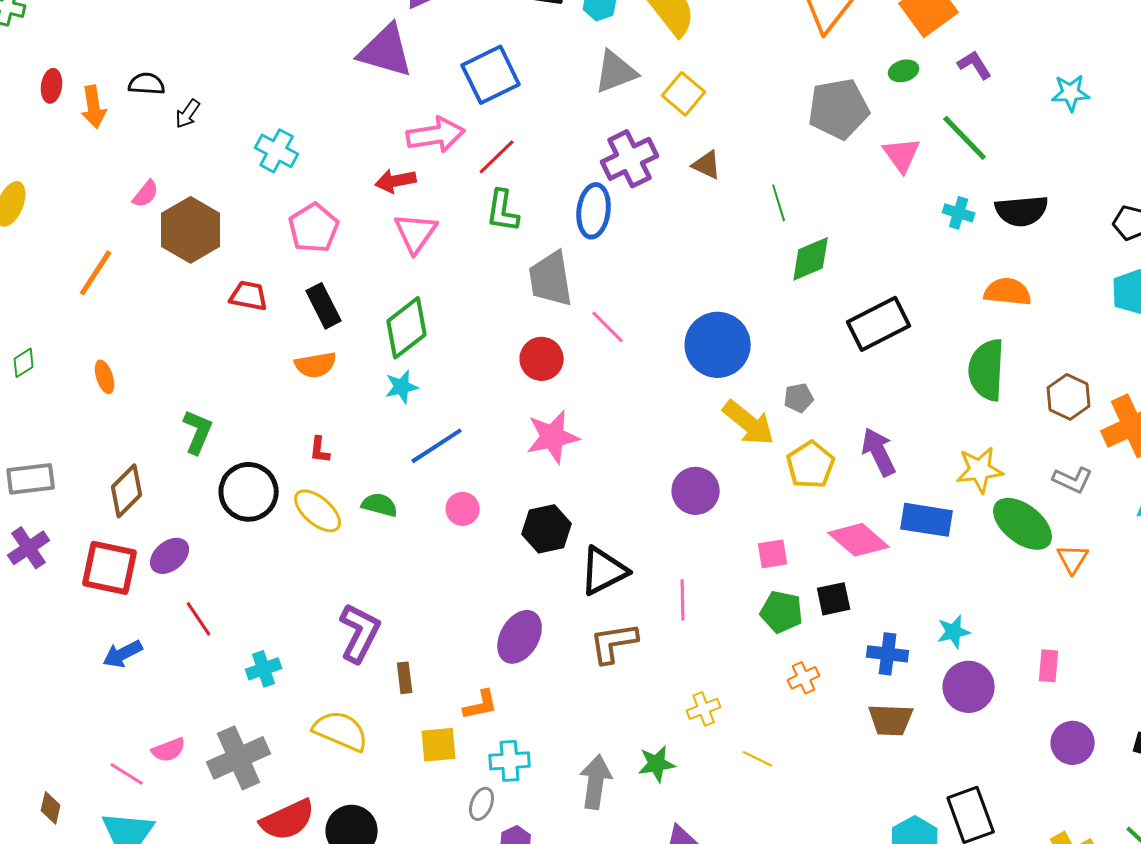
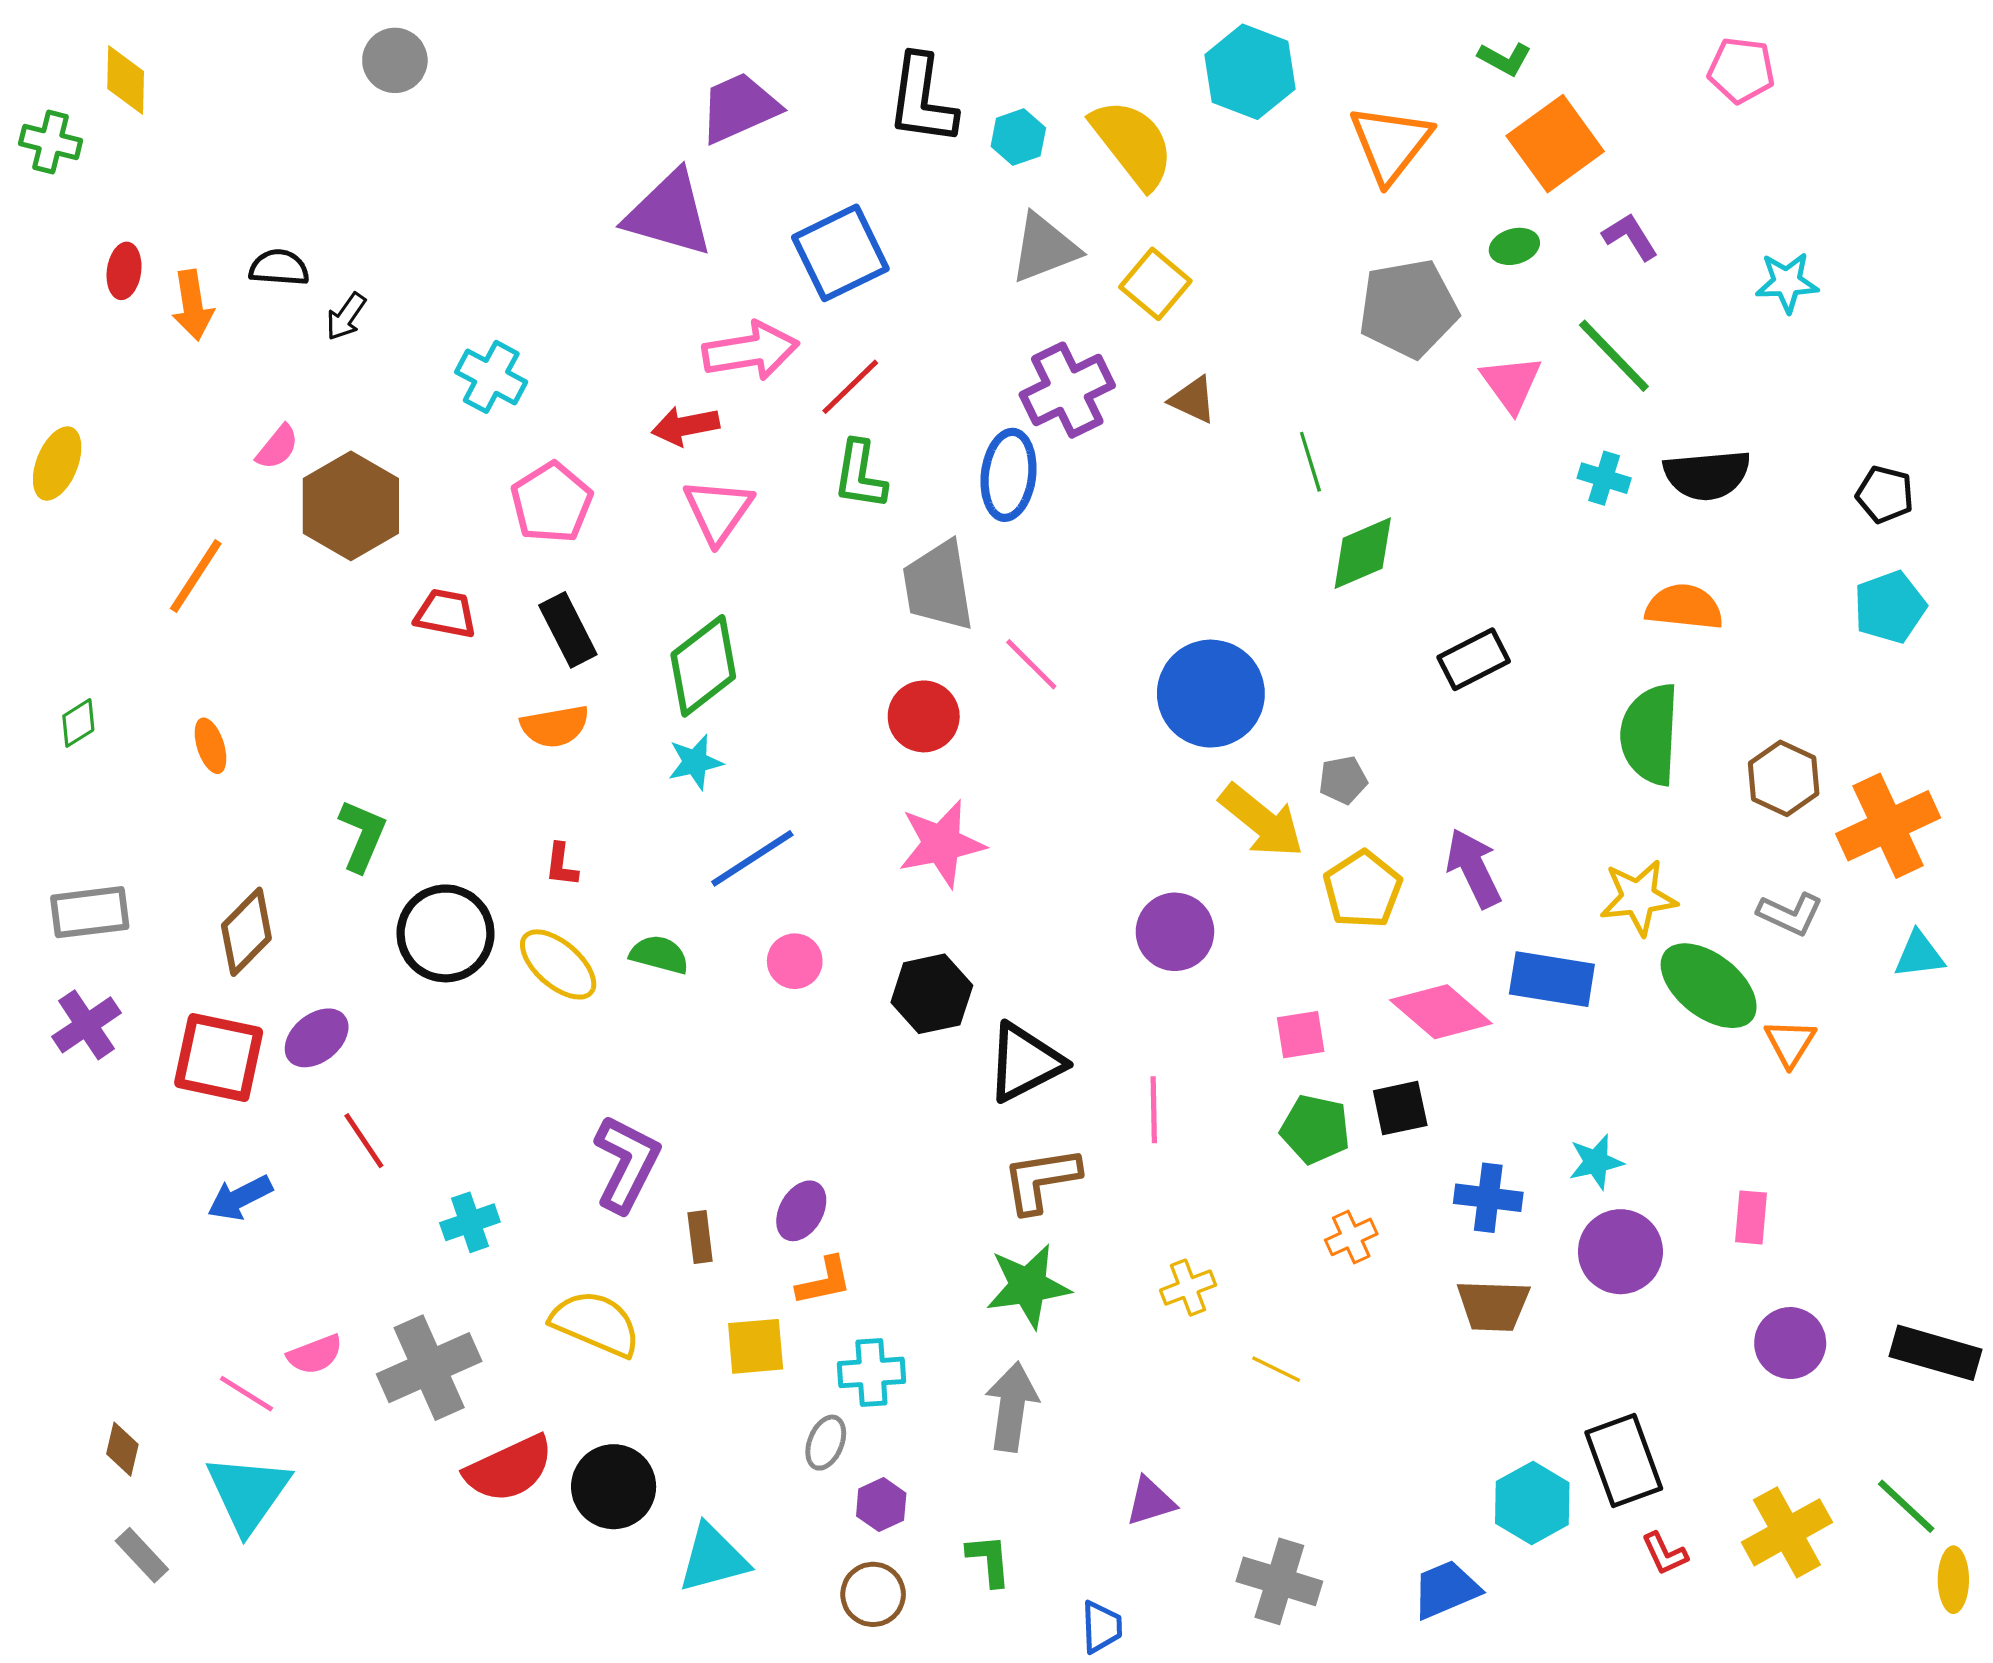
black rectangle: (879, 324) -> (1474, 659), size x0.7
purple ellipse: (520, 637) -> (801, 1211), moved, size x0.7
green star: (657, 764) -> (1028, 1286), moved, size x1.4

